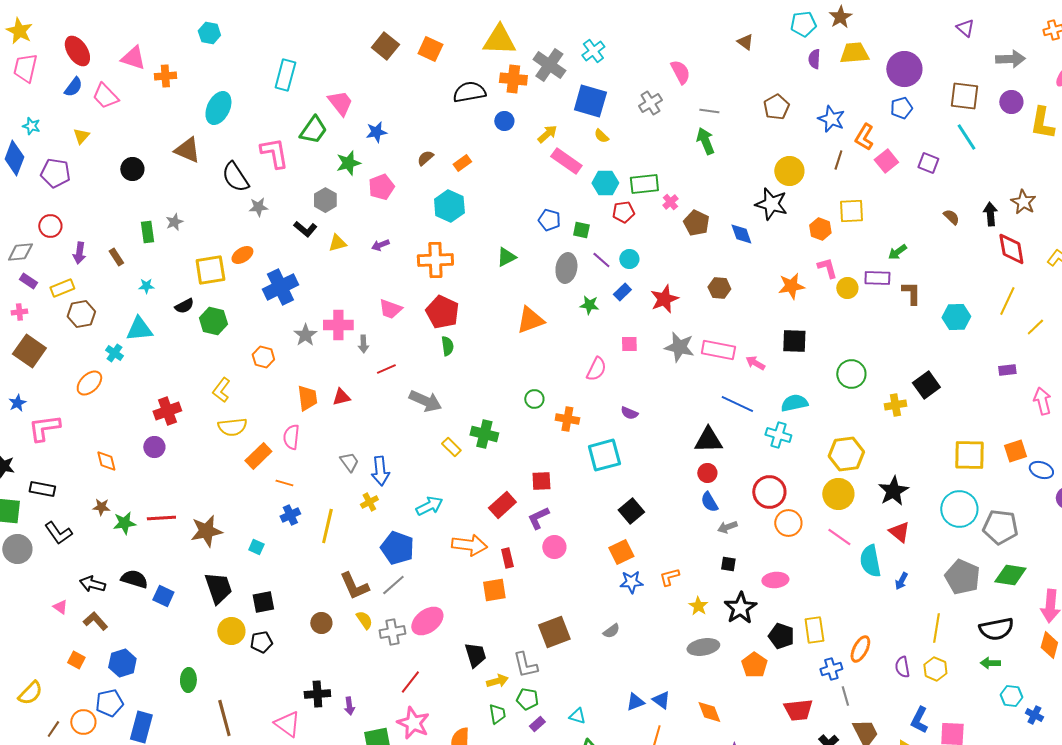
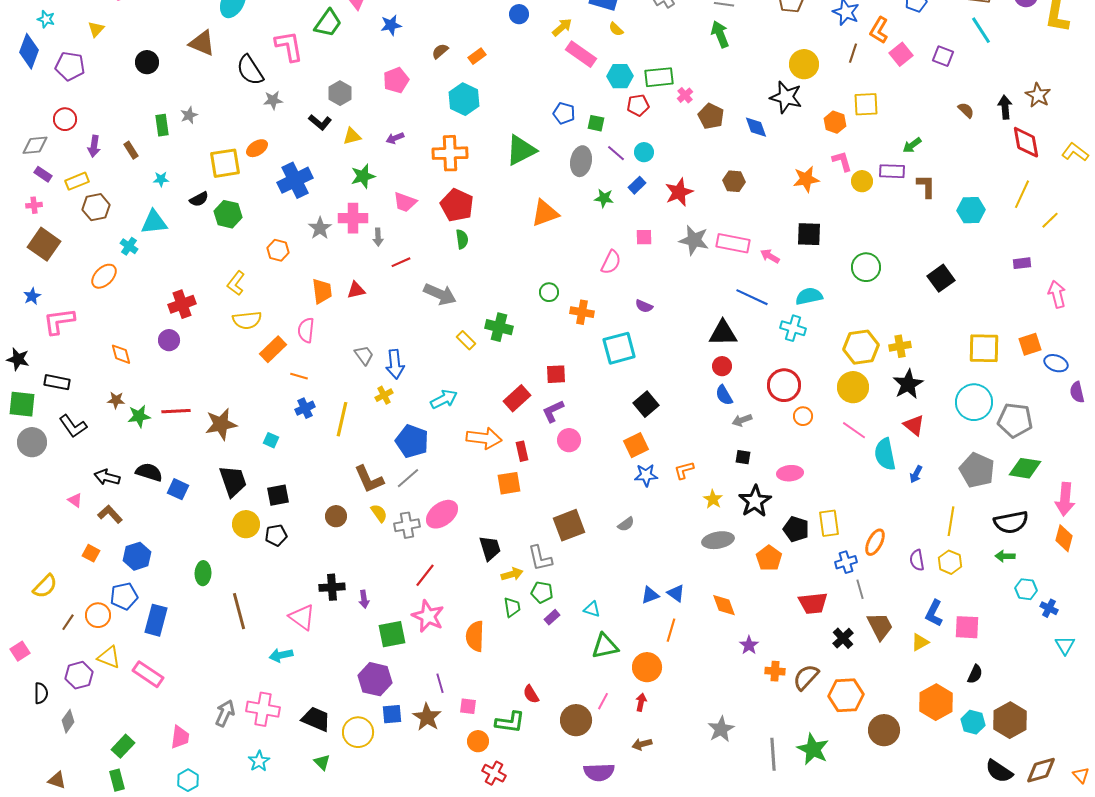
green star: (348, 163) -> (363, 176), moved
green triangle: (506, 257) -> (521, 150), size x1.6
yellow cross: (895, 405) -> (900, 346), moved
orange circle: (788, 523) -> (803, 416), size x0.7

